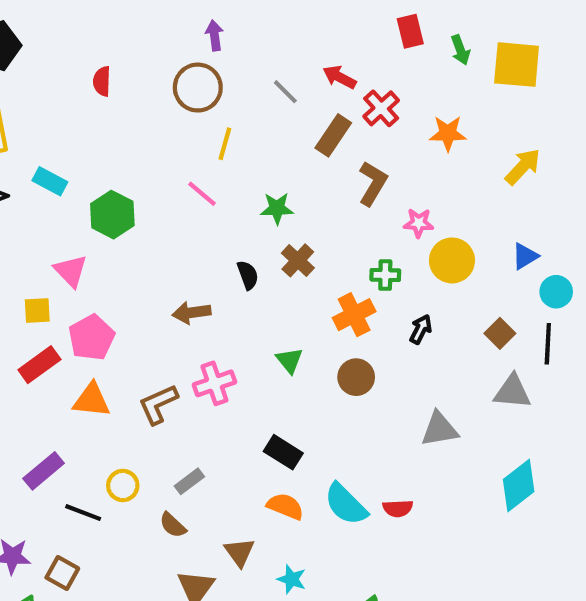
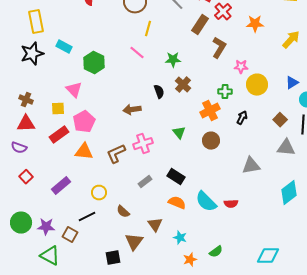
gray rectangle: (189, 481) -> (145, 182), moved
black line: (83, 513) -> (87, 217), moved, turned -48

